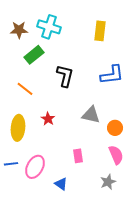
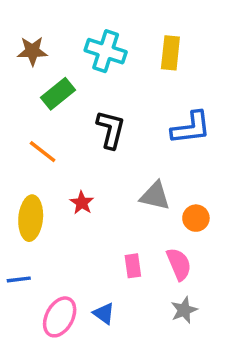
cyan cross: (49, 27) -> (106, 51), moved
pink semicircle: (116, 155) -> (179, 264), moved
pink ellipse: (35, 167) -> (60, 317), moved

